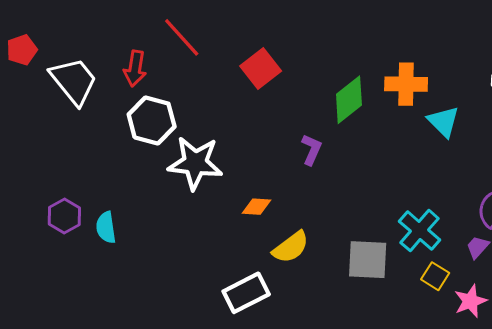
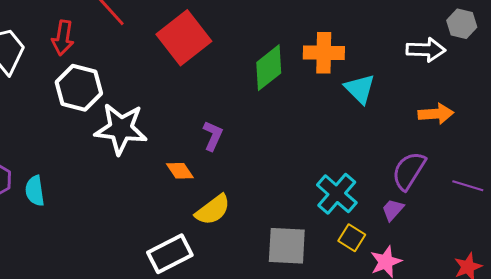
red square: (261, 69) -> (184, 38), size x1.4
purple L-shape: (312, 150) -> (213, 136), moved
orange diamond: (256, 207) -> (180, 171), turned 52
gray square: (368, 260) -> (287, 246), moved

